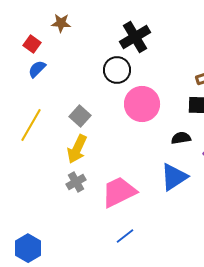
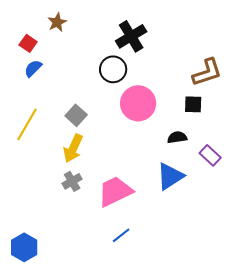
brown star: (61, 23) -> (57, 22), turned -30

